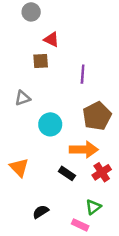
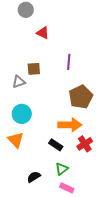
brown square: (41, 61) -> (34, 69), moved
cyan circle: (50, 124) -> (22, 114), moved
green triangle: (93, 207) -> (62, 169), moved

